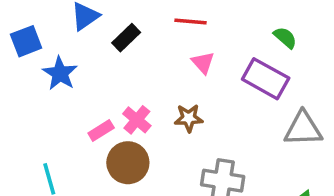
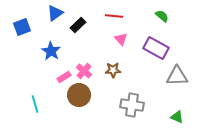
green semicircle: (285, 38) -> (162, 16), moved
blue star: (60, 73) -> (51, 51), moved

